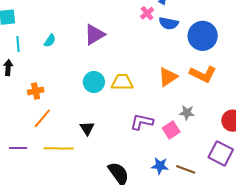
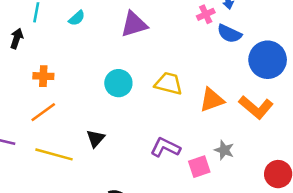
yellow trapezoid: (122, 82) -> (169, 84), moved

